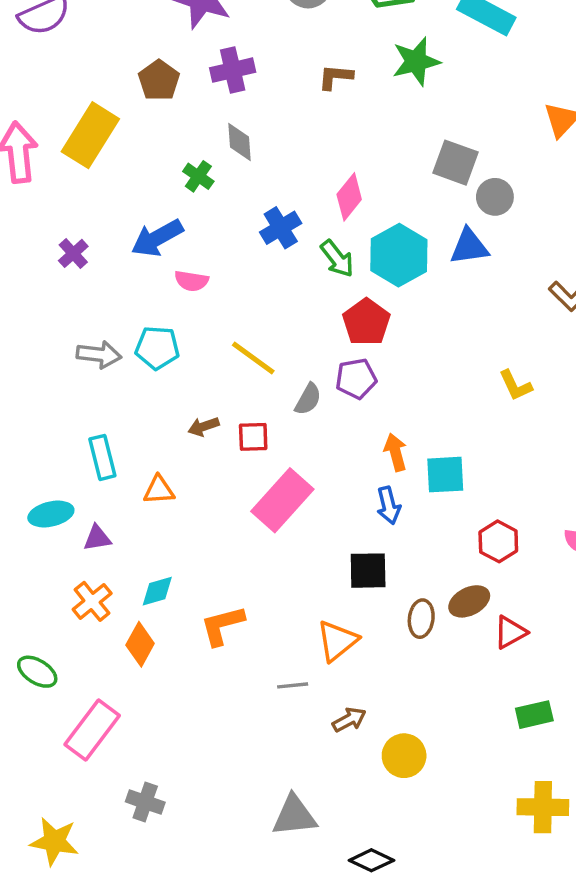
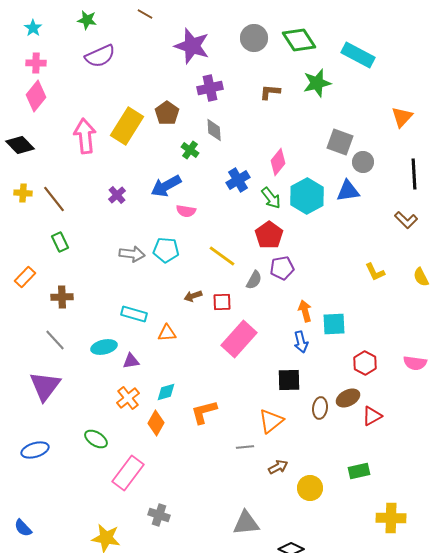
brown pentagon: (159, 80) -> (167, 113), moved
red pentagon: (366, 322) -> (269, 235), moved
cyan rectangle: (102, 457) -> (134, 314), turned -60
green rectangle: (534, 715) -> (359, 471), moved

